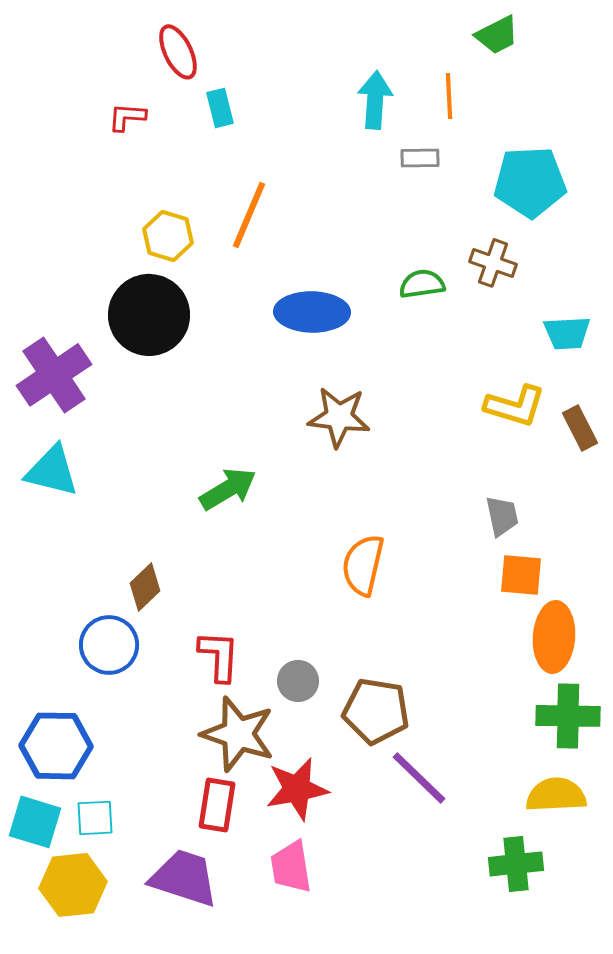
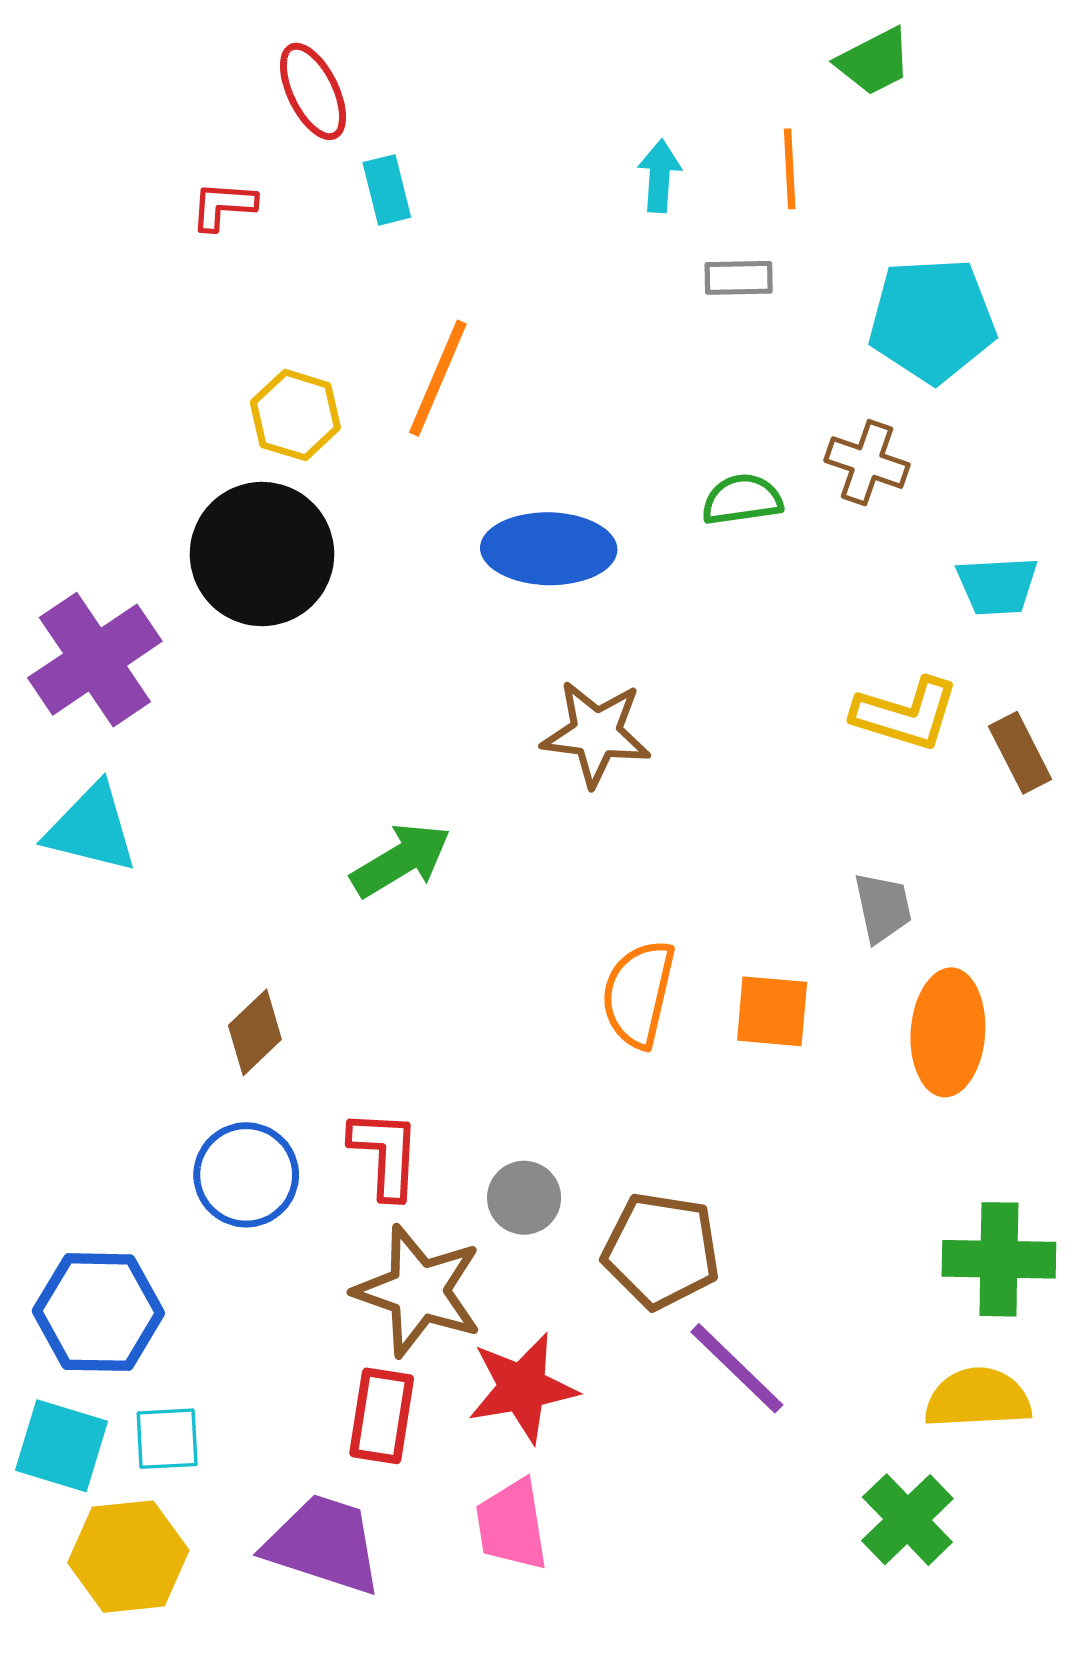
cyan arrow: (375, 100) -> (659, 176), size x0.7
orange square: (521, 575) -> (772, 1011), moved
orange ellipse: (554, 637) -> (948, 1032), moved
blue circle: (109, 645) -> (246, 1175), moved
green cross: (516, 864) -> (907, 1520), turned -38

